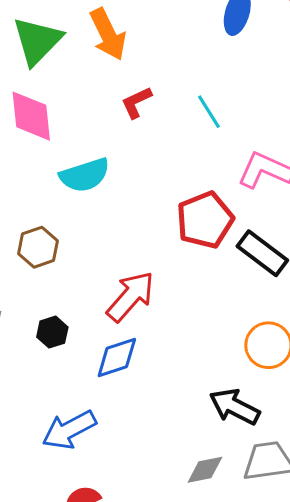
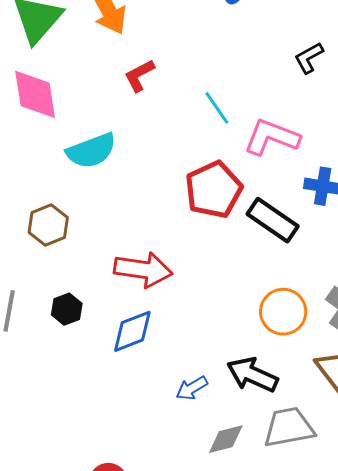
cyan line: (209, 112) -> (217, 108), moved
red arrow: (131, 296) -> (143, 270), turned 60
blue arrow: (69, 430) -> (192, 388), moved, size x0.6

